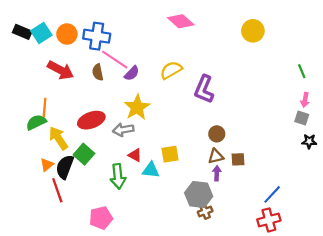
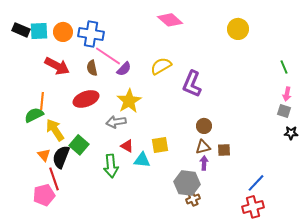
cyan square: (41, 33) -> (39, 31), turned 30
red ellipse: (91, 120) -> (86, 99), moved
orange triangle: (47, 165) -> (44, 155), turned -32
pink pentagon: (101, 218) -> (44, 195), moved

